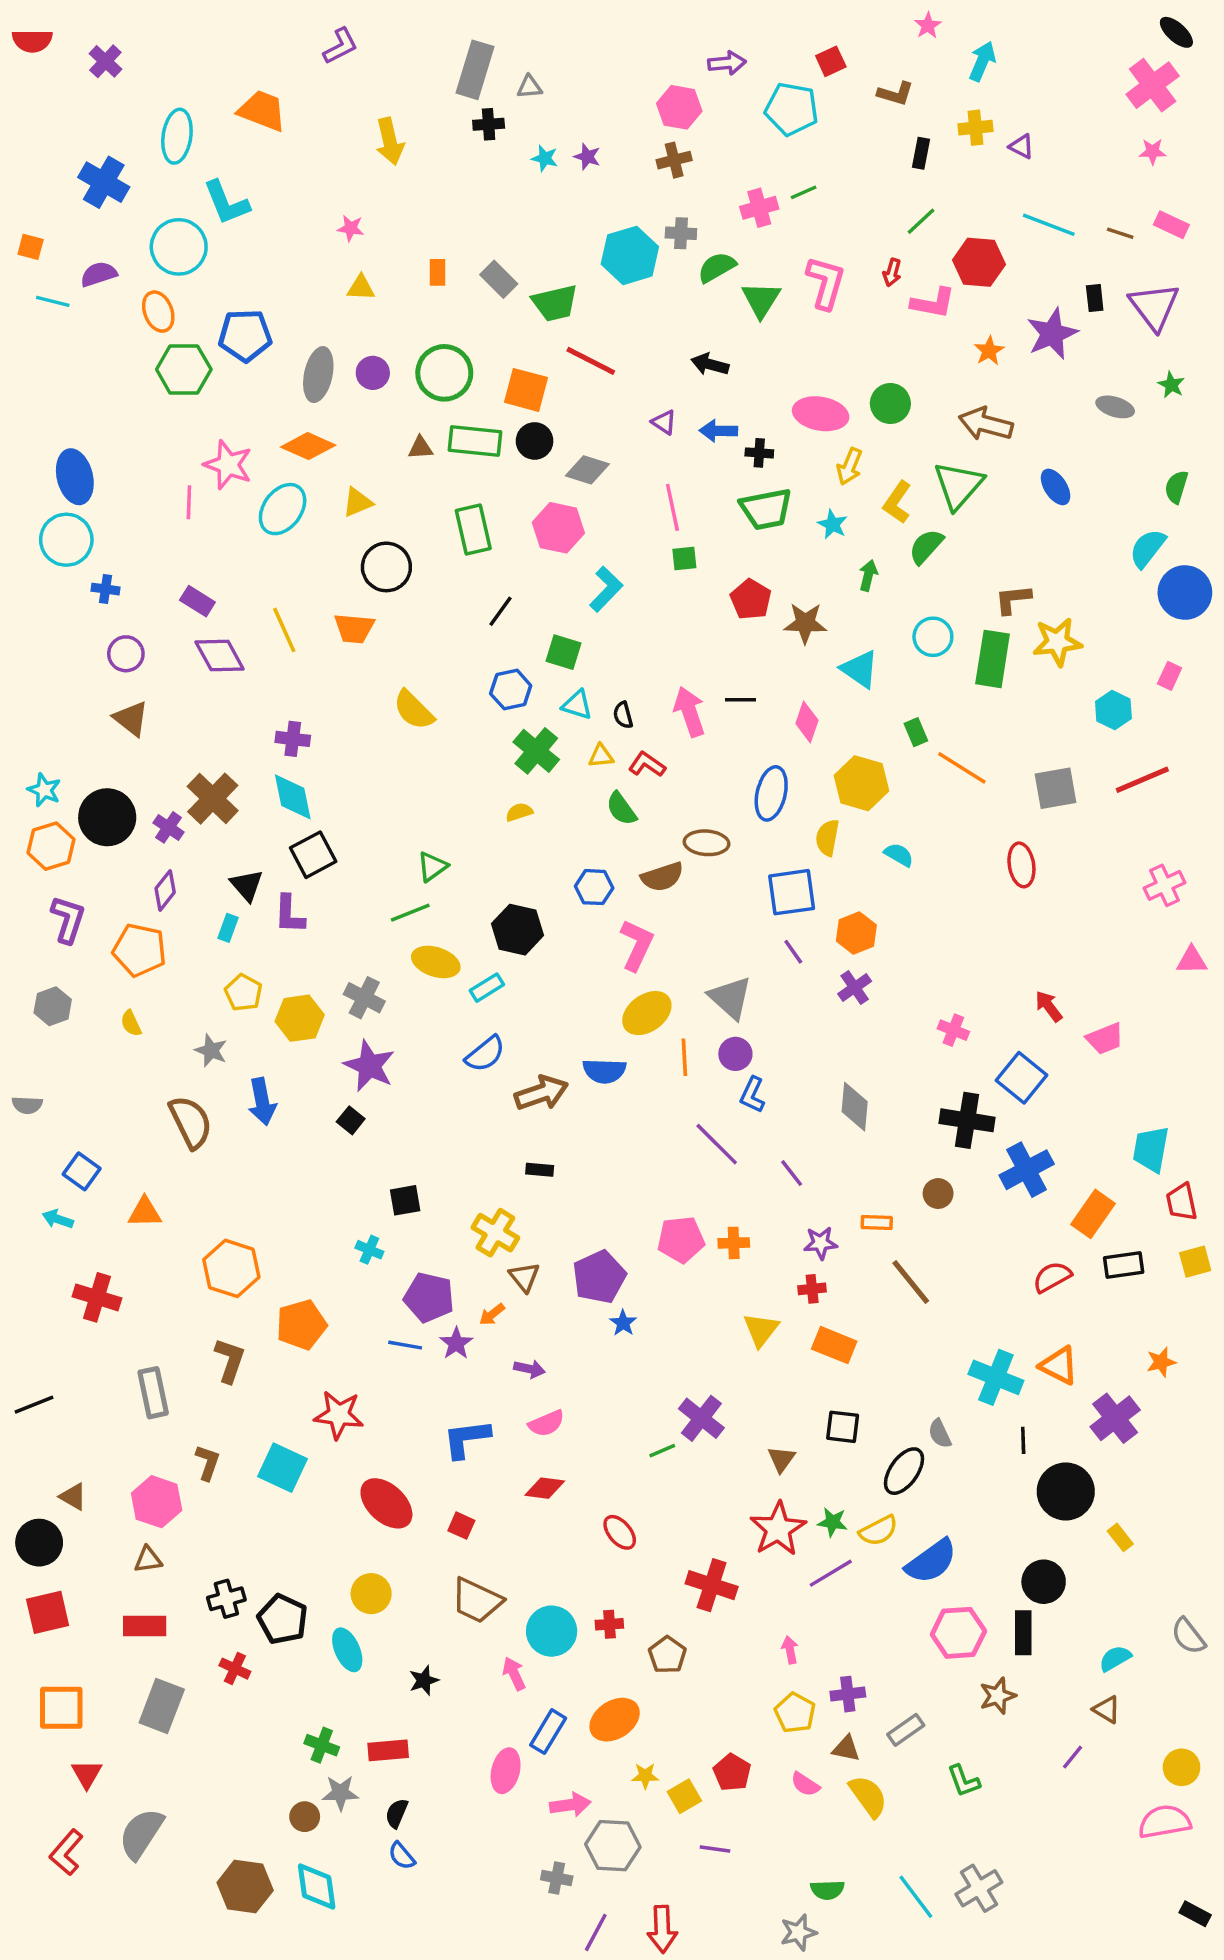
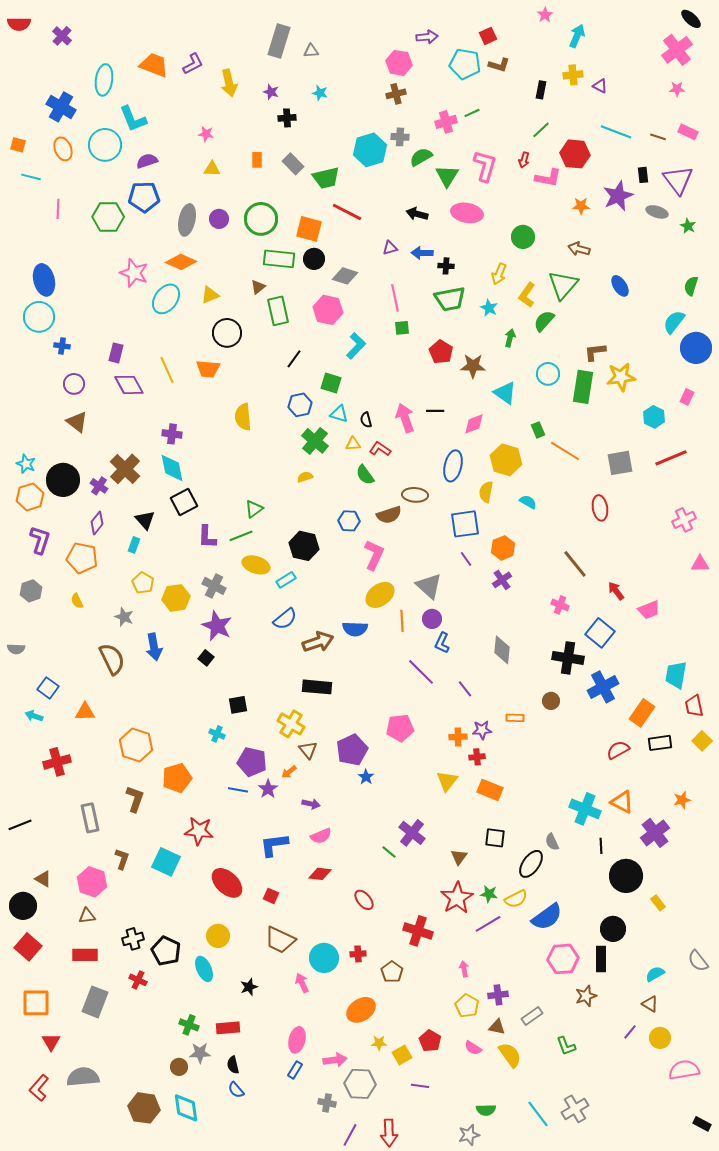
purple L-shape: (340, 46) -> (193, 64), moved
brown L-shape: (895, 94) -> (499, 65), moved
black cross: (489, 124) -> (287, 118), moved
purple star: (587, 157) -> (271, 92), moved
purple semicircle: (99, 274) -> (147, 161), moved
orange ellipse: (158, 312) -> (63, 149), moved
orange star: (989, 351) -> (581, 206), turned 30
gray ellipse: (1115, 407) -> (657, 212), moved
pink ellipse: (821, 414) -> (467, 213), moved
purple triangle: (664, 422) -> (390, 248), turned -49
brown arrow: (986, 424) -> (579, 249), size x0.7
brown triangle: (420, 448) -> (258, 287), moved, turned -35
pink line: (189, 502) -> (58, 209), moved
purple rectangle: (197, 601) -> (116, 353), turned 72
yellow semicircle: (414, 710) -> (243, 417), turned 40
pink diamond: (807, 722) -> (474, 424), turned 50
purple L-shape: (289, 914) -> (207, 537), moved
black rectangle: (540, 1170) -> (317, 687), size x1.8
orange cross: (734, 1243) -> (458, 737), moved
yellow square: (1195, 1262) -> (702, 741), turned -30
brown line: (911, 1282) -> (575, 564), moved
red cross: (97, 1297) -> (57, 762), turned -32
green line: (662, 1451) -> (389, 852), turned 63
red square: (48, 1612) -> (28, 947), turned -36
blue rectangle: (548, 1732) -> (295, 1070), moved, size x0.7
yellow circle: (1182, 1767) -> (660, 1038), moved
black semicircle: (397, 1813) -> (233, 1065), turned -36
gray semicircle: (141, 1834) -> (83, 1077), turned 52

